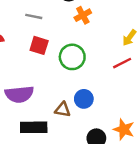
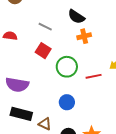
red line: (122, 63) -> (94, 76), moved
brown triangle: (63, 110) -> (45, 124), moved

